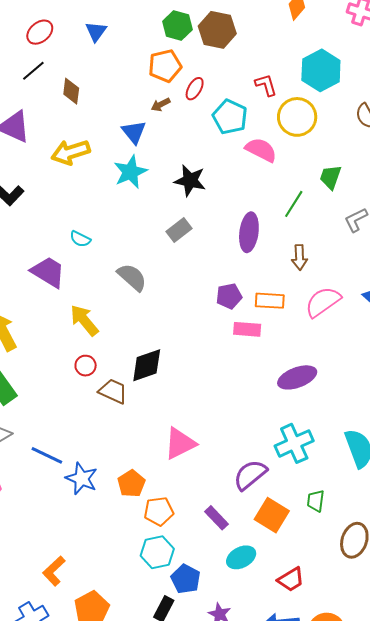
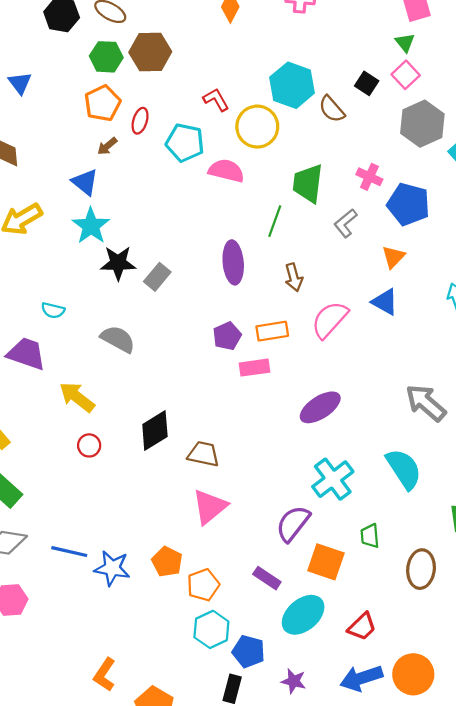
cyan hexagon: (321, 70) -> (292, 85), moved
green trapezoid: (330, 177) -> (308, 183), size x1.4
black star: (190, 181) -> (118, 263), moved
brown trapezoid: (113, 391) -> (203, 454), moved
cyan ellipse: (241, 557) -> (303, 615), size x1.4

